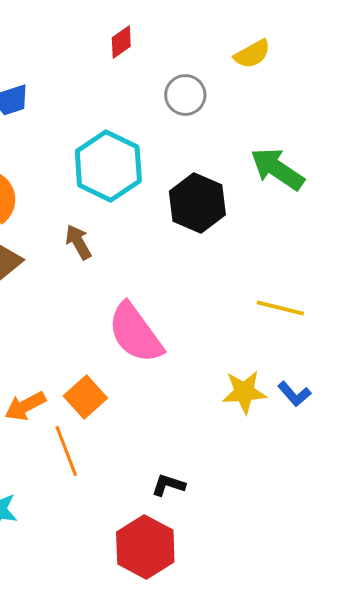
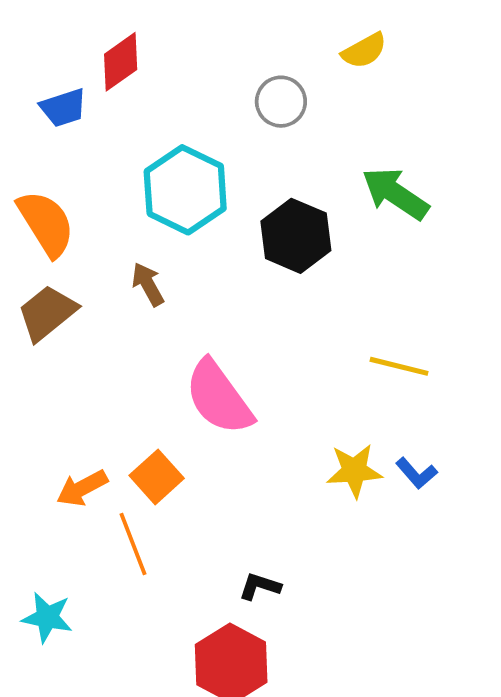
red diamond: (121, 42) -> (121, 62), moved, size x1.4

